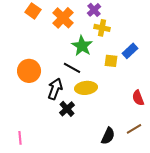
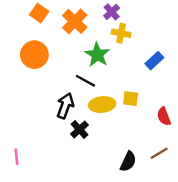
yellow square: (111, 61) -> (131, 99), moved
orange circle: (29, 71) -> (34, 55), moved
pink line: (20, 138) -> (17, 157), moved

